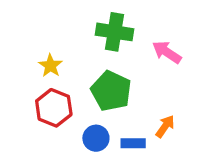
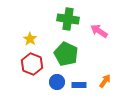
orange arrow: (165, 126) -> (105, 81), moved

